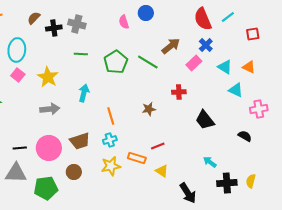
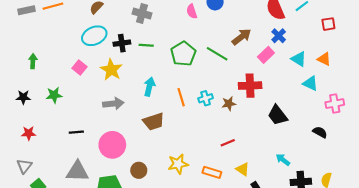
black cross: (54, 28) -> (122, 43), moved
cyan ellipse: (17, 50) -> (94, 36), moved, turned 60
red cross: (179, 92) -> (250, 86), size x1.5
brown star: (149, 109) -> (229, 104), moved
orange line: (111, 116) -> (181, 97), moved
cyan cross: (110, 140) -> (206, 98), moved
brown trapezoid: (80, 141) -> (154, 122), moved
black line: (20, 148) -> (76, 132), moved
orange rectangle: (137, 158) -> (212, 172), moved
yellow triangle: (162, 171) -> (243, 169), moved

